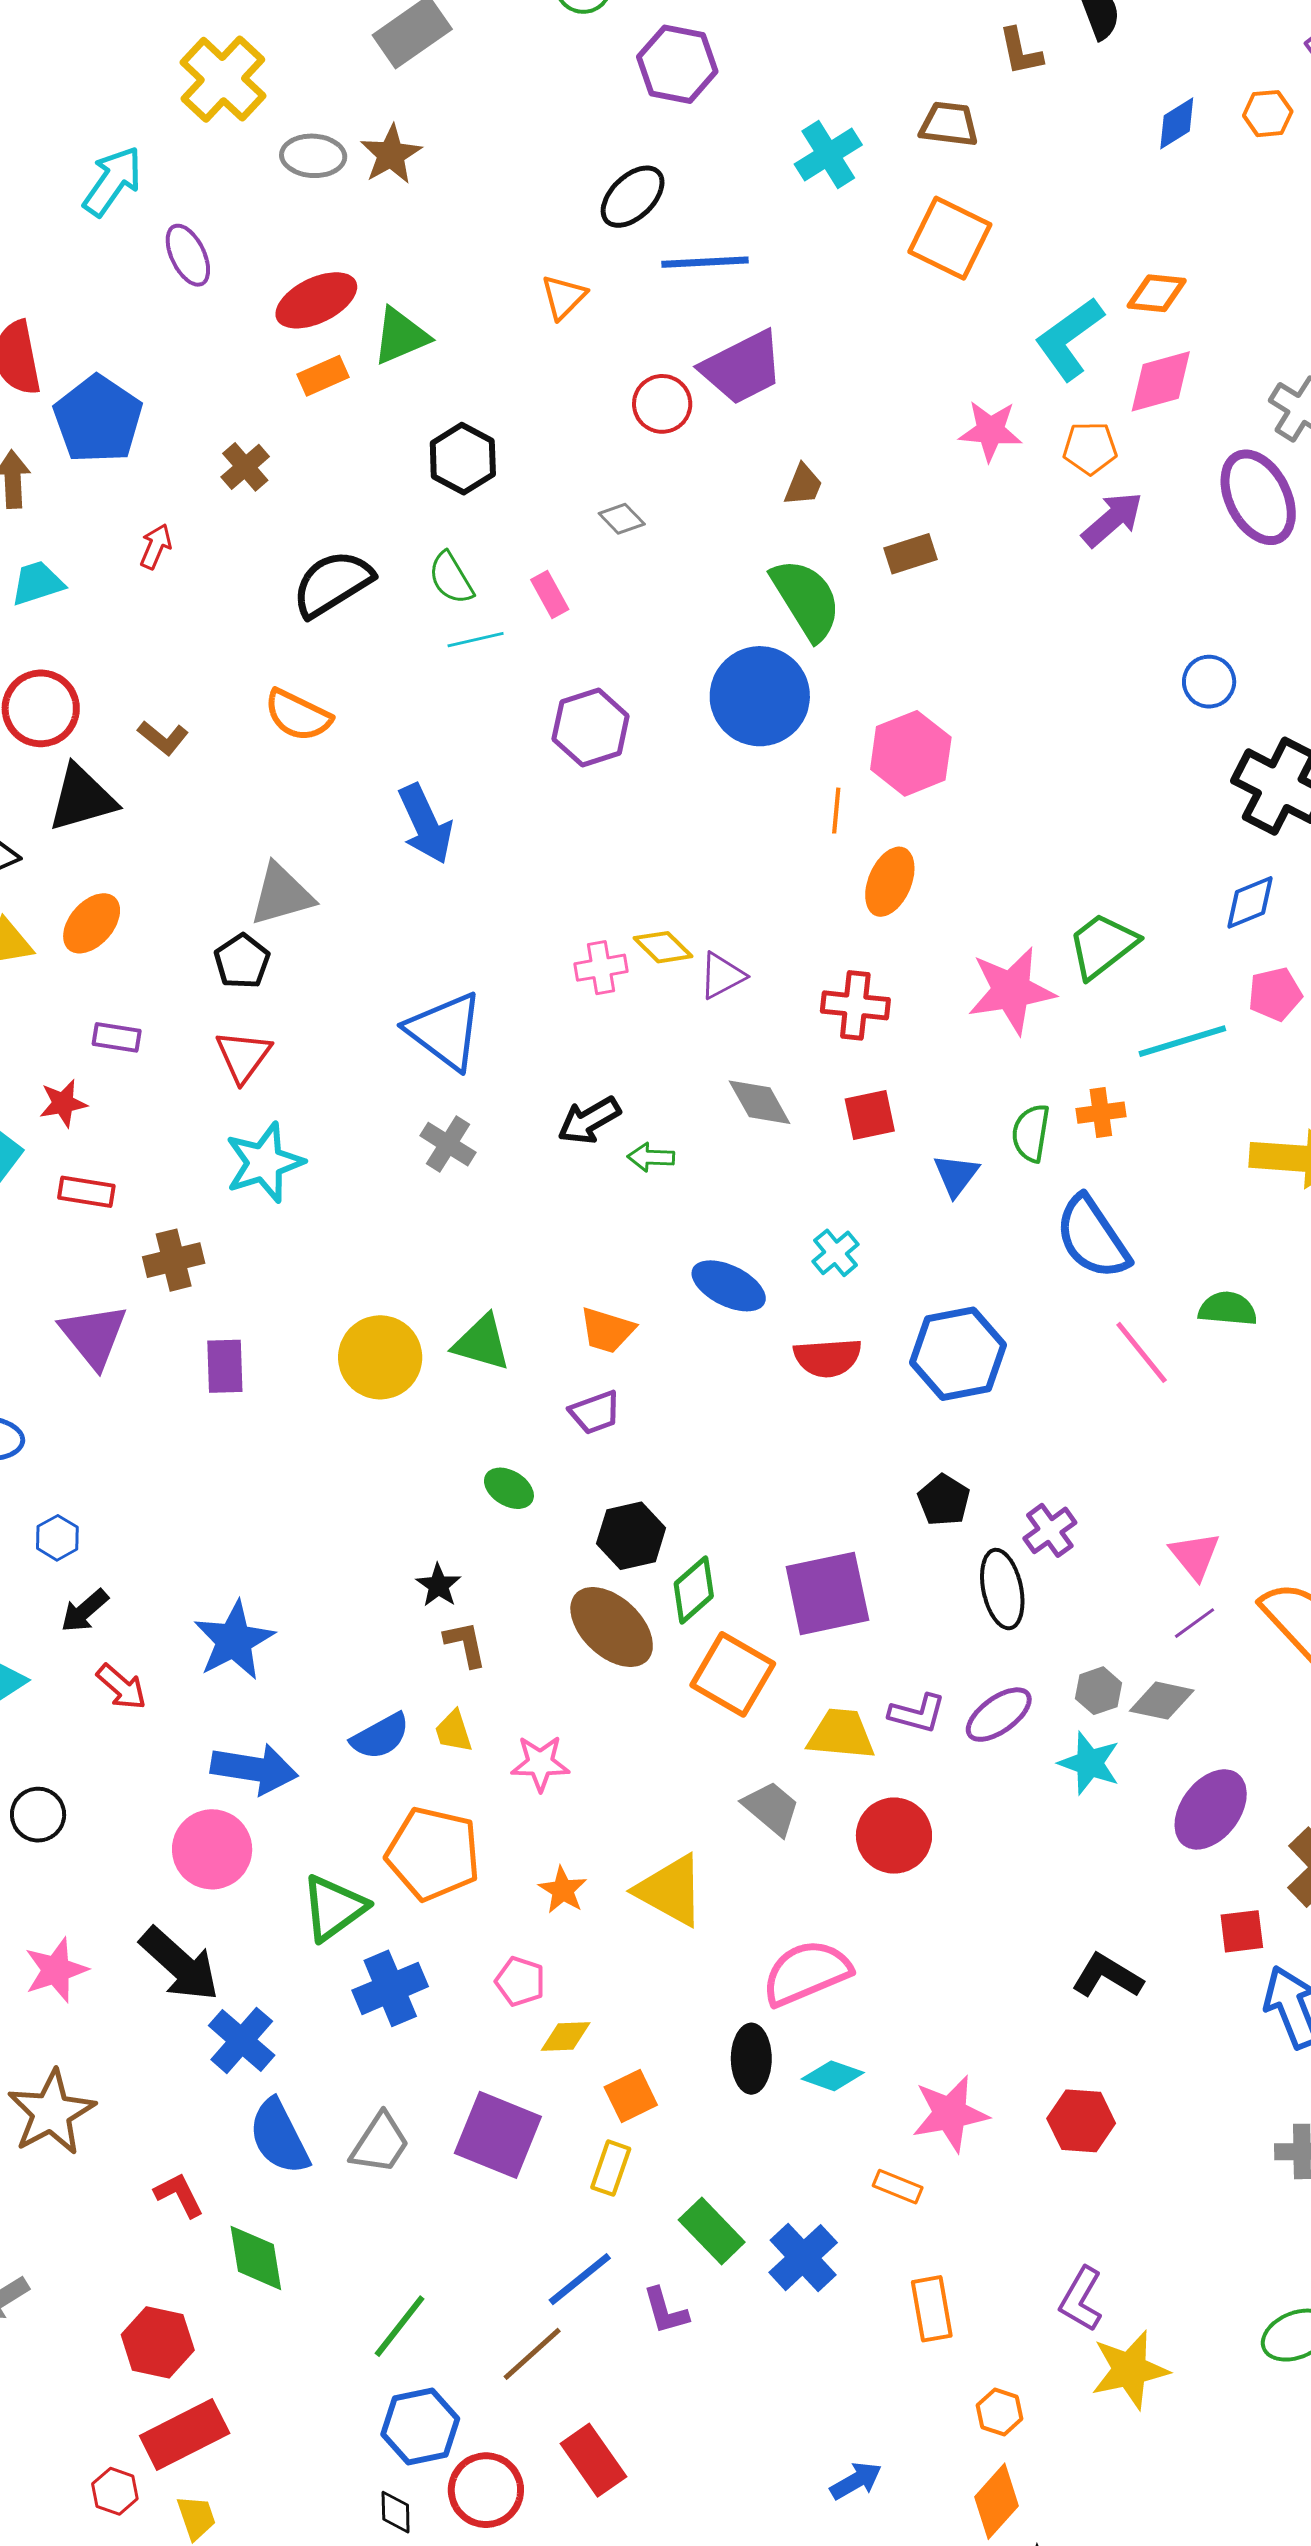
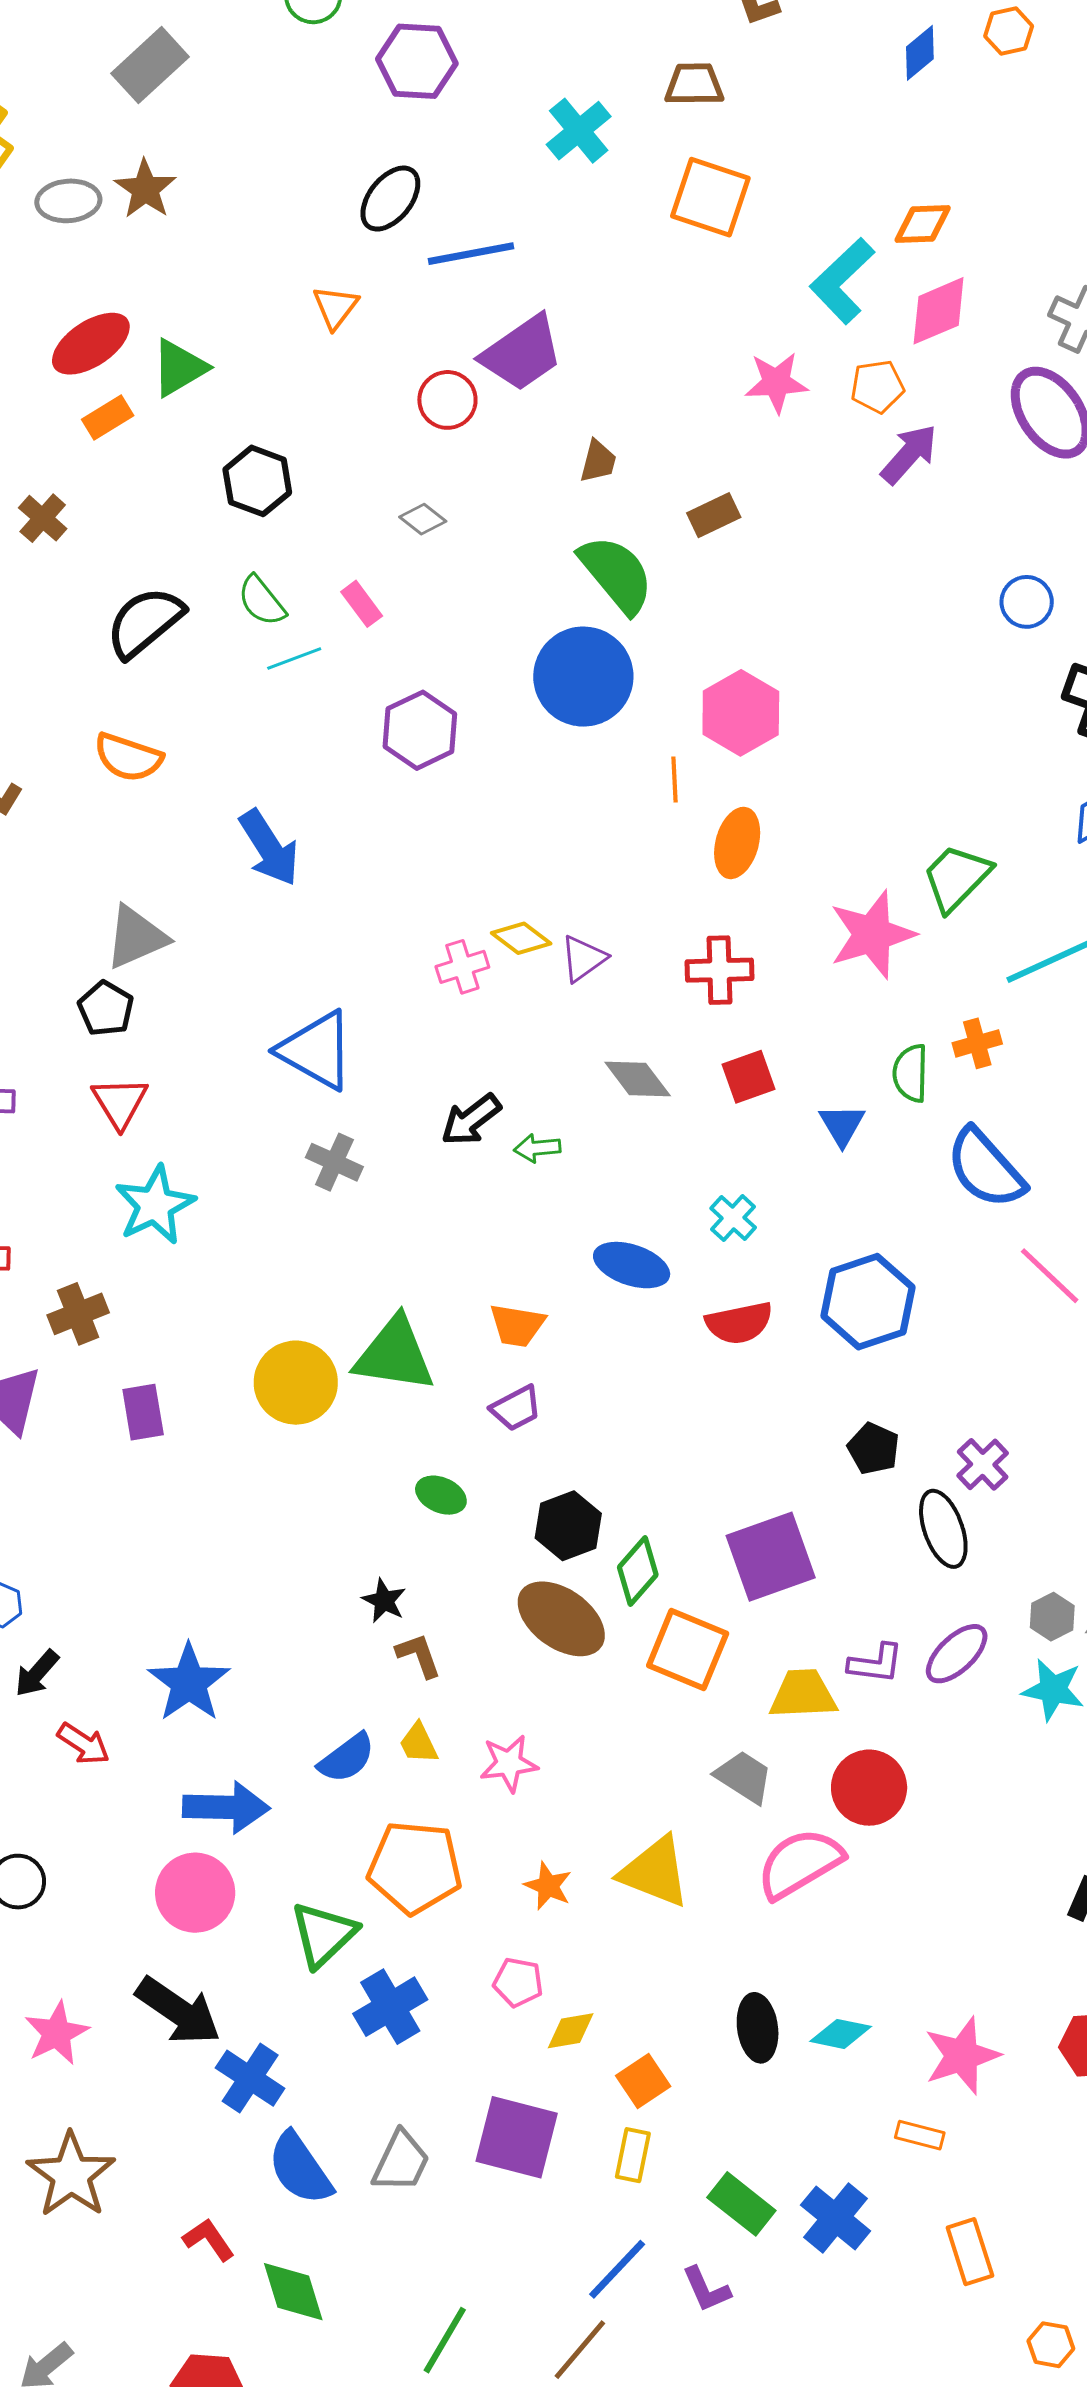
green triangle: (482, 1343) -> (394, 1355), size x1.4
pink semicircle: (806, 1973) -> (800, 1863), moved

